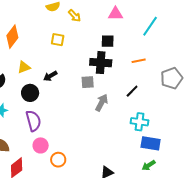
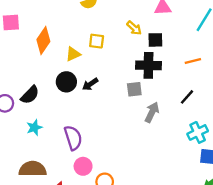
yellow arrow: (74, 16) -> (134, 28), moved
yellow triangle: (24, 67) -> (73, 54), moved
black circle: (30, 93) -> (66, 82), moved
cyan cross: (140, 122) -> (198, 132), turned -30

